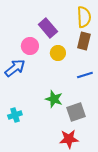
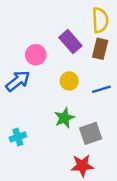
purple rectangle: (48, 28) -> (70, 42), moved
yellow circle: (58, 53) -> (69, 81), moved
green star: (54, 99) -> (64, 118), turned 30

